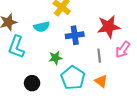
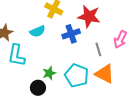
red star: (109, 27) -> (89, 16), moved, turned 30
green star: (55, 58) -> (49, 73), moved
orange triangle: (101, 81) -> (105, 74), size x1.5

